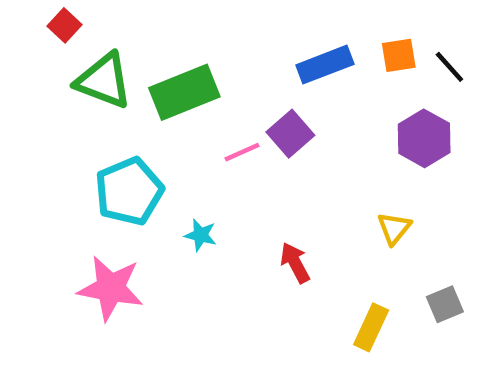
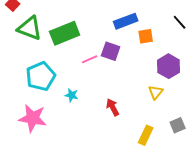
orange square: (399, 55) -> (146, 36), moved
purple square: (290, 134) -> (111, 51), turned -30
purple hexagon: (424, 138) -> (169, 66), moved

